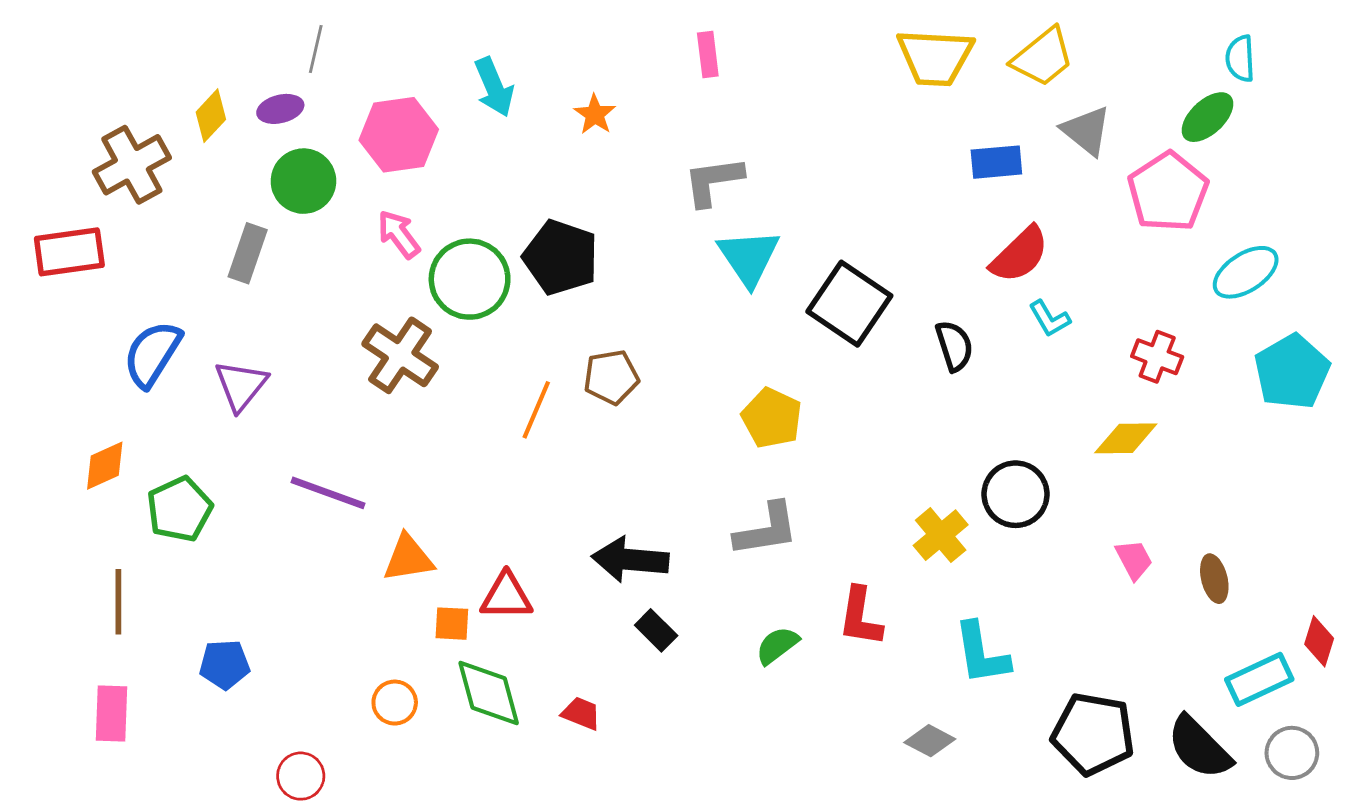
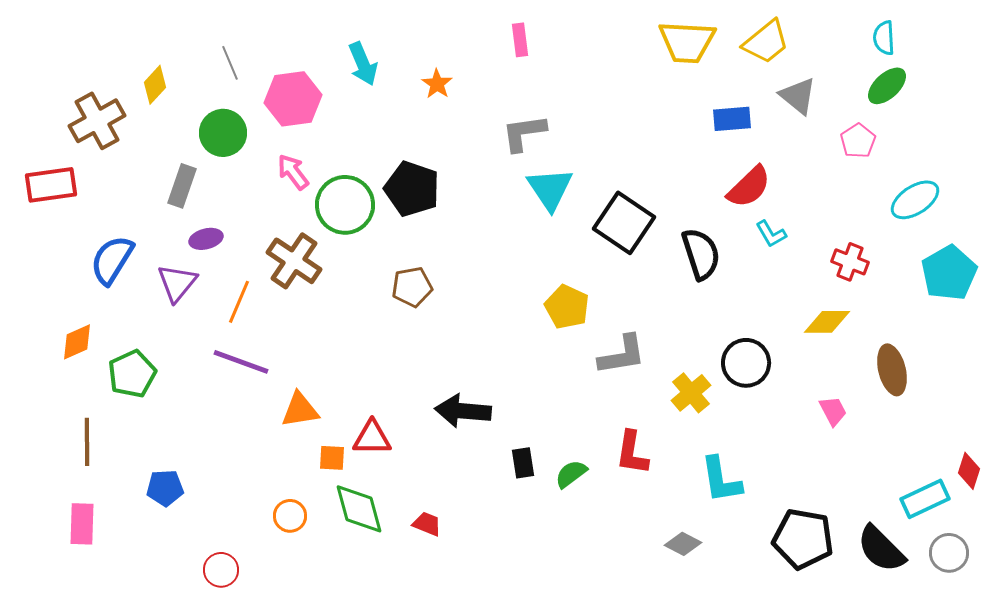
gray line: (316, 49) -> (230, 63), moved, turned -36
cyan semicircle: (1240, 59) -> (884, 38), moved
purple ellipse: (280, 109) -> (206, 239), moved
pink pentagon: (1168, 192) -> (858, 141), size x0.6
black semicircle: (954, 346) -> (701, 254), size x1.4
brown pentagon: (611, 377) -> (412, 287), moved
orange line: (536, 410) -> (239, 302), moved
gray L-shape: (766, 530) -> (622, 355), moved
brown ellipse: (1214, 579) -> (892, 370), moved, size x1.4
black rectangle: (656, 630) -> (523, 463), moved, turned 36

